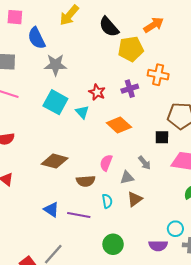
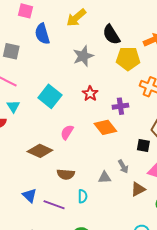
gray star: (56, 65) -> (83, 56), moved, turned -30
purple cross: (130, 89) -> (120, 106), moved
cyan triangle: (82, 112) -> (13, 106), moved
pink semicircle: (106, 163) -> (67, 132), moved
brown triangle: (135, 199) -> (138, 189), moved

